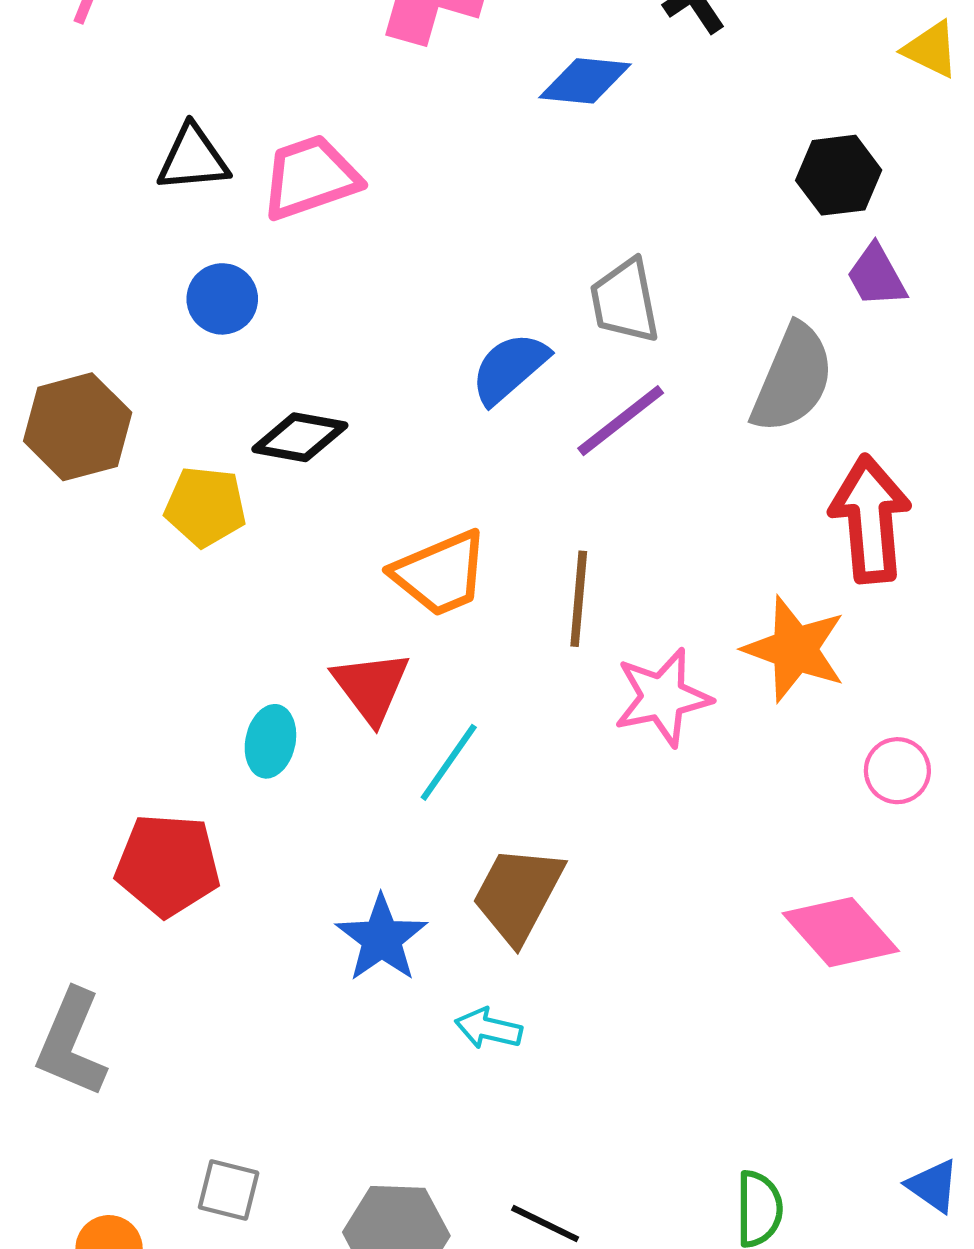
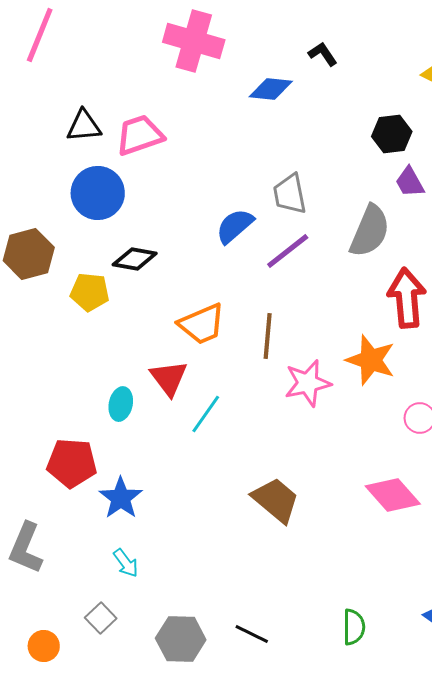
blue circle: (222, 299) -> (98, 193), size x1.6
brown trapezoid: (518, 894) -> (276, 500), moved, turned 102
blue star: (382, 938) -> (121, 498), moved
cyan arrow: (489, 1029) -> (126, 563), moved, turned -140
gray square: (229, 1190) -> (101, 618), turned 32

